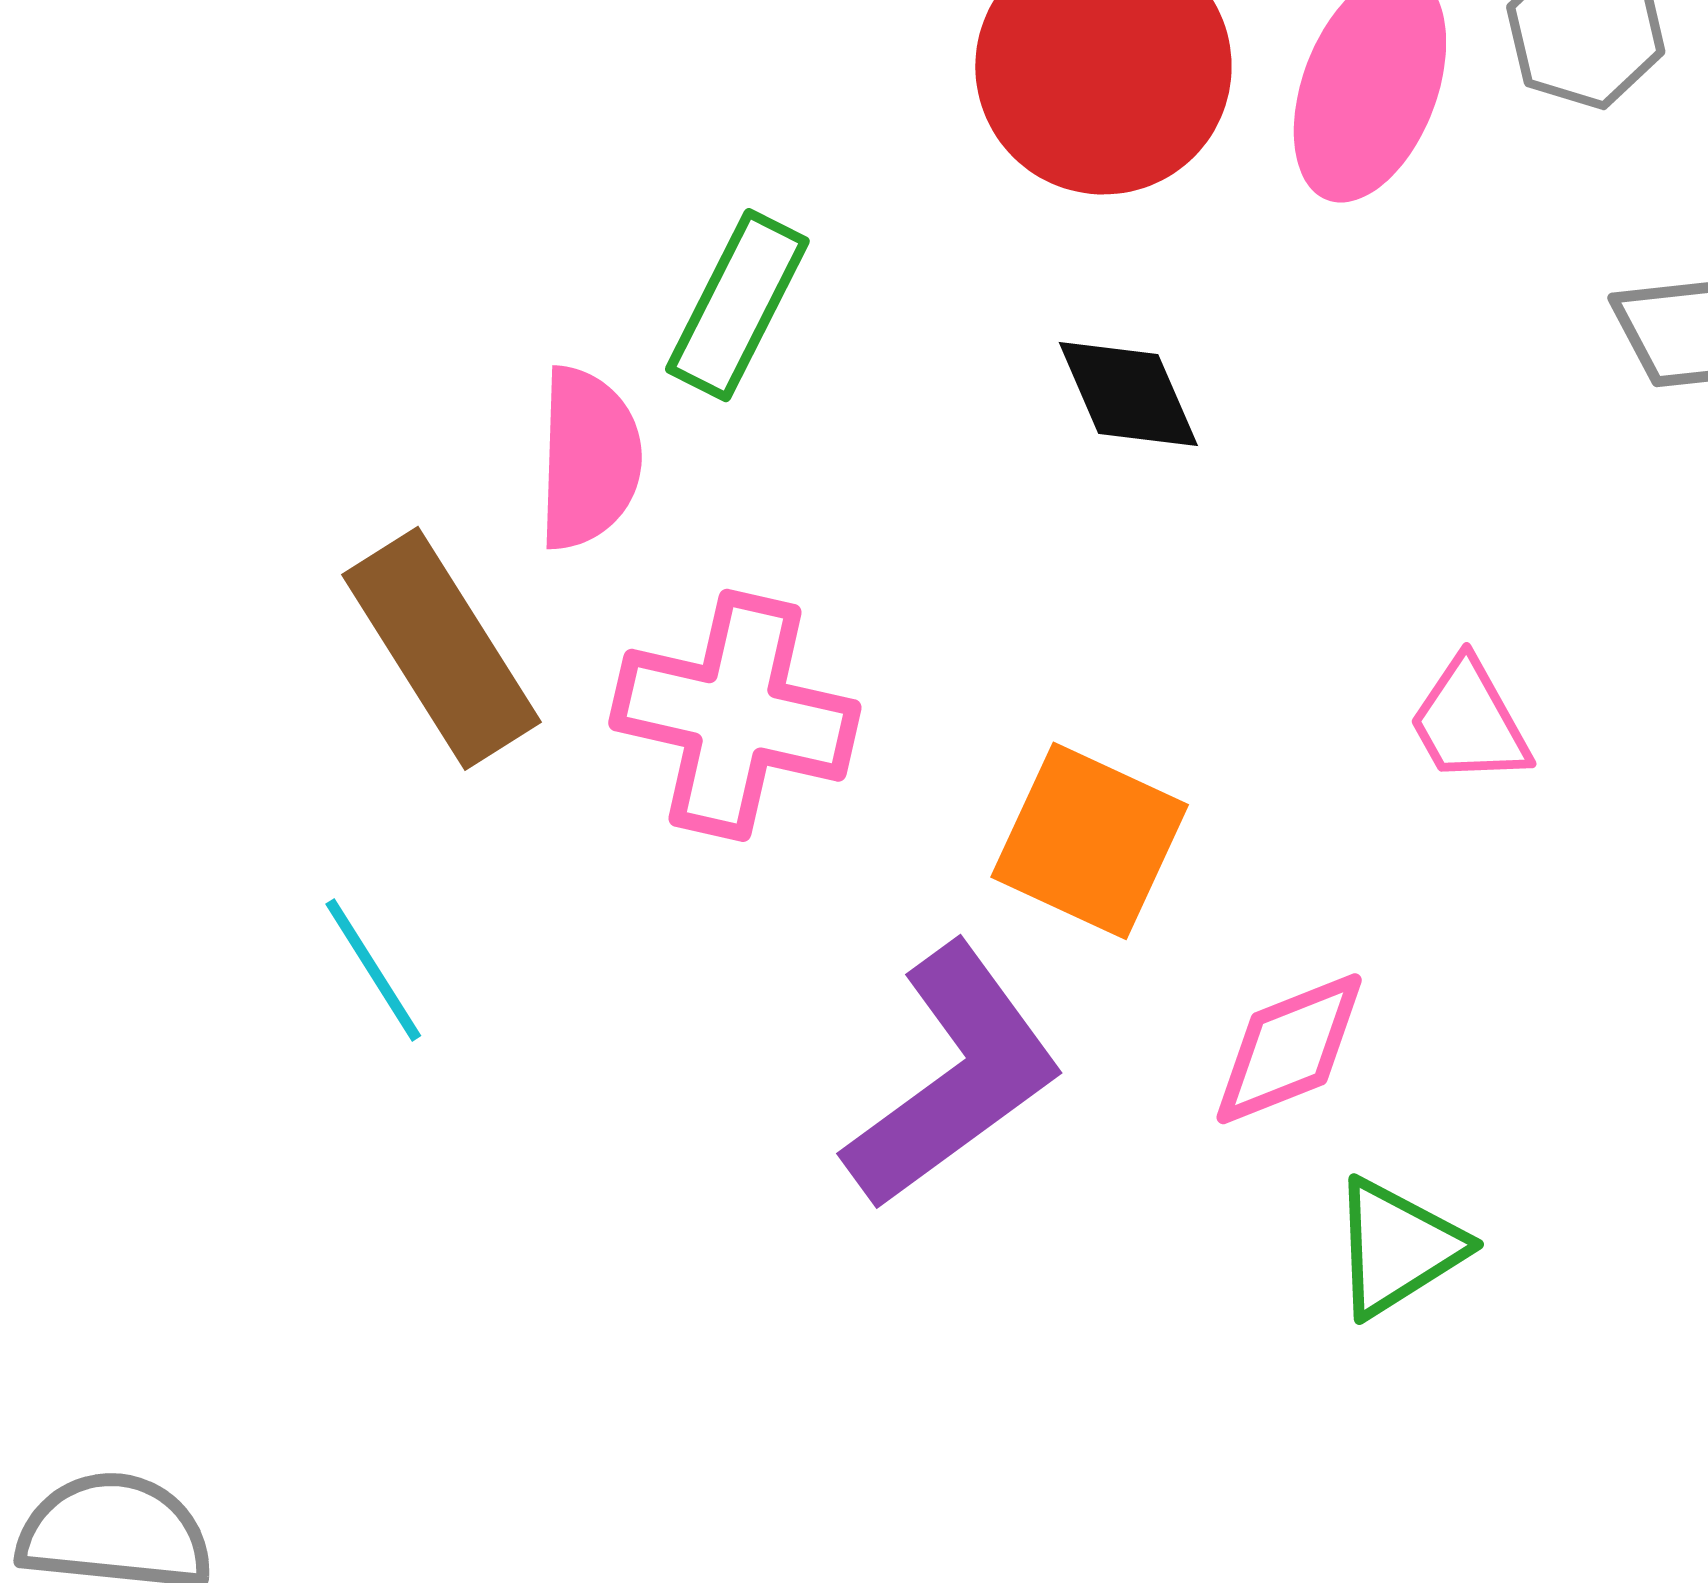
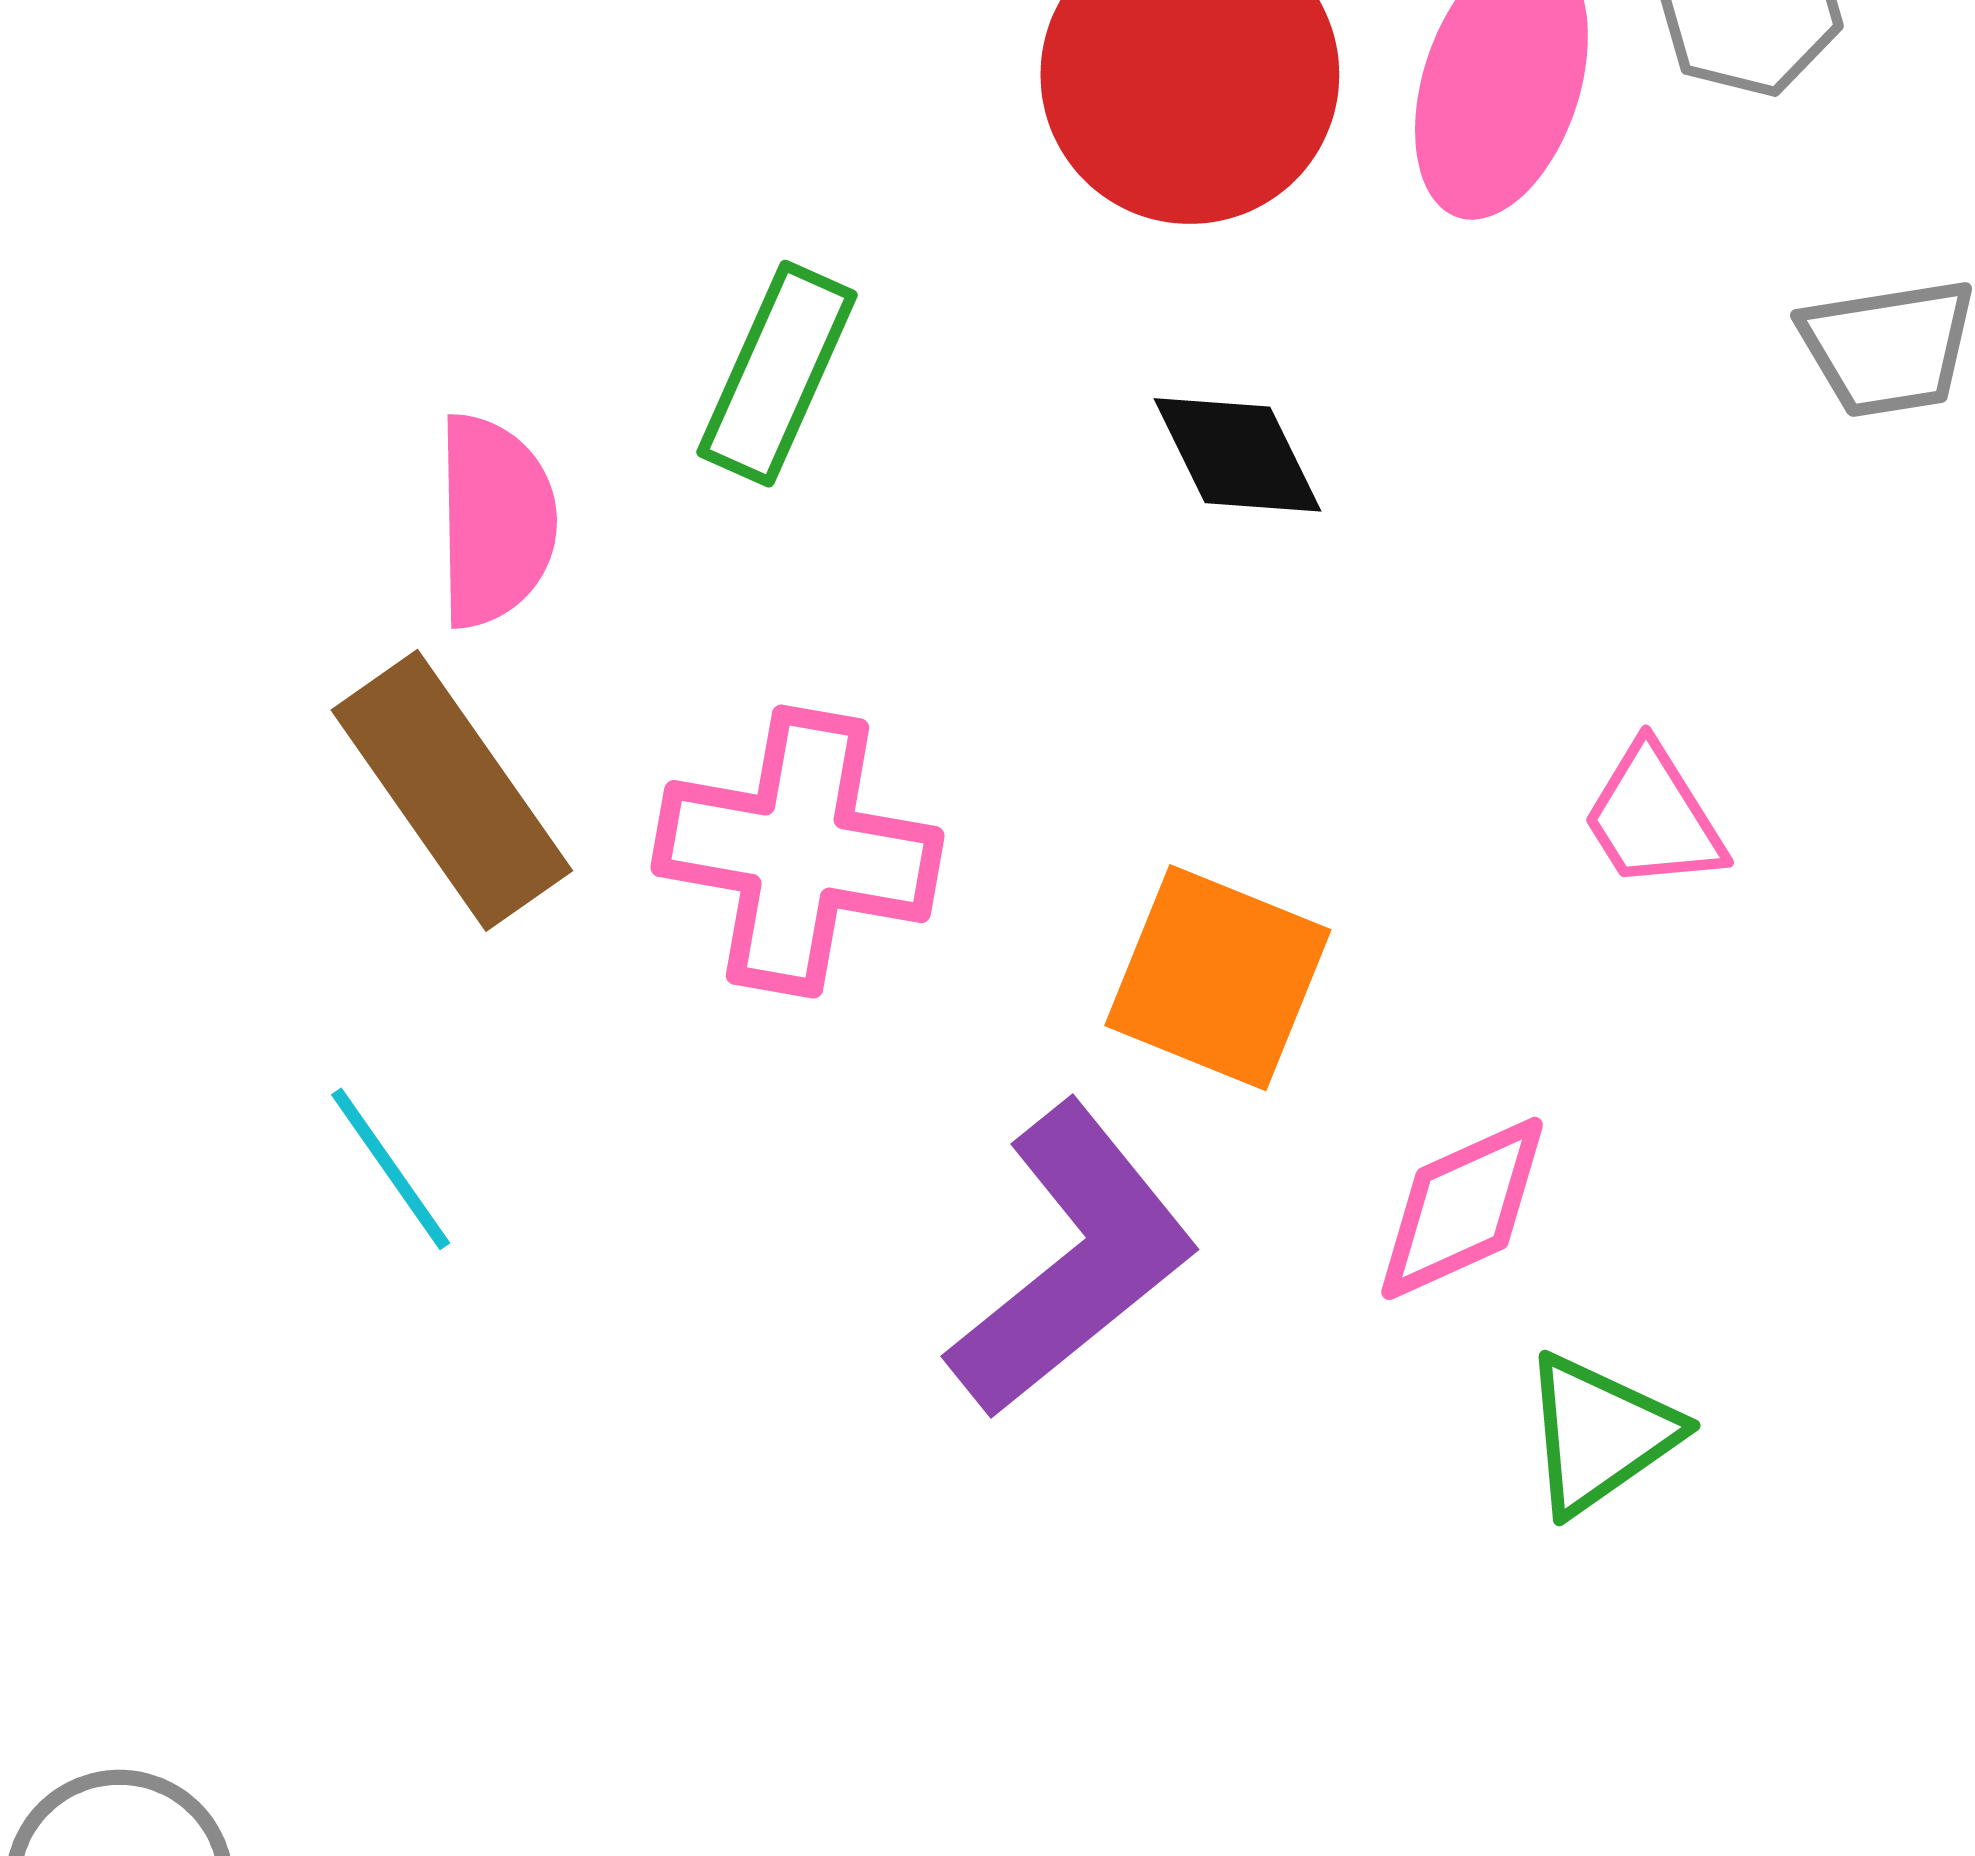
pink semicircle: (589, 458) -> (495, 521), moved

